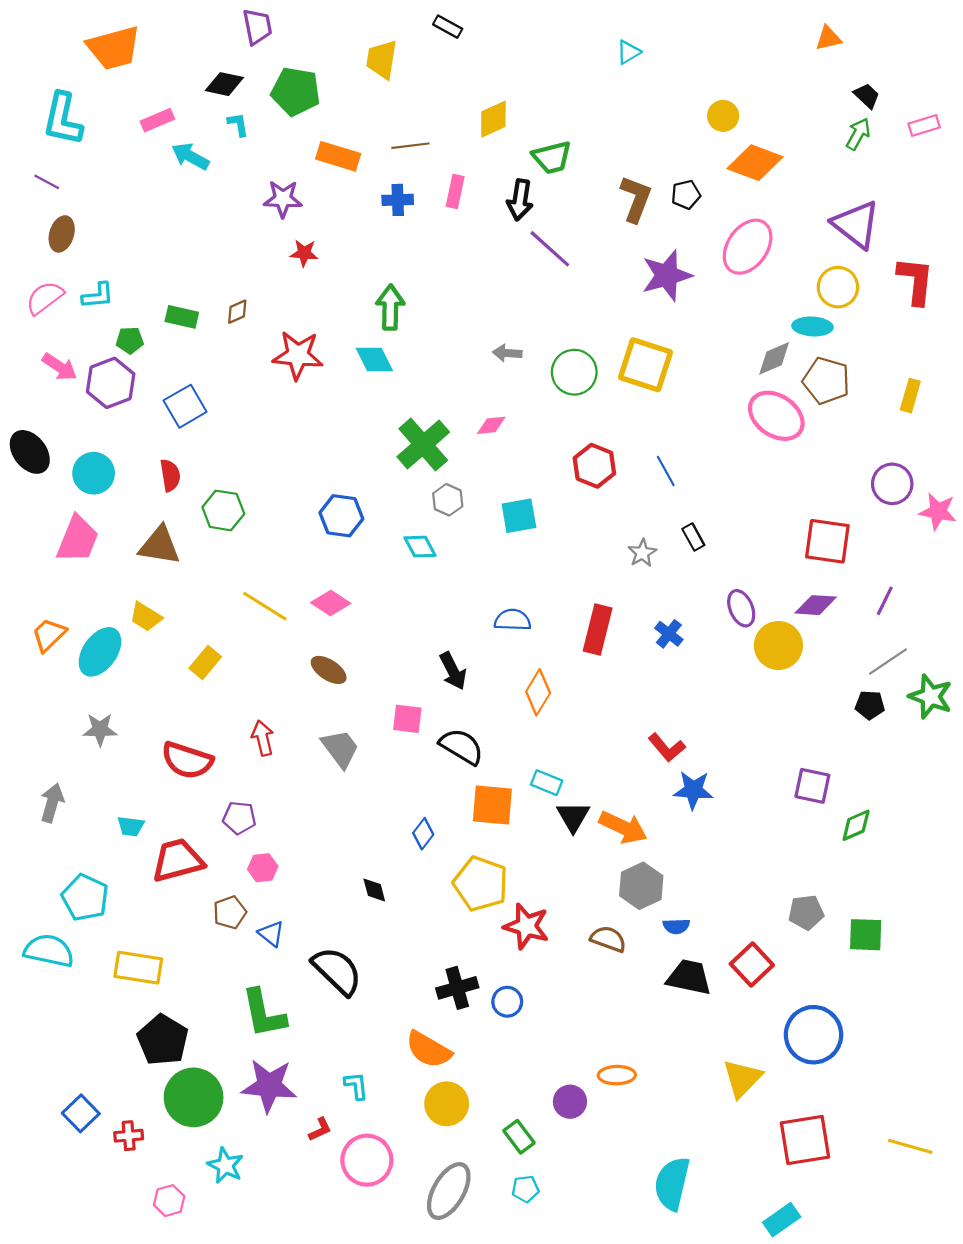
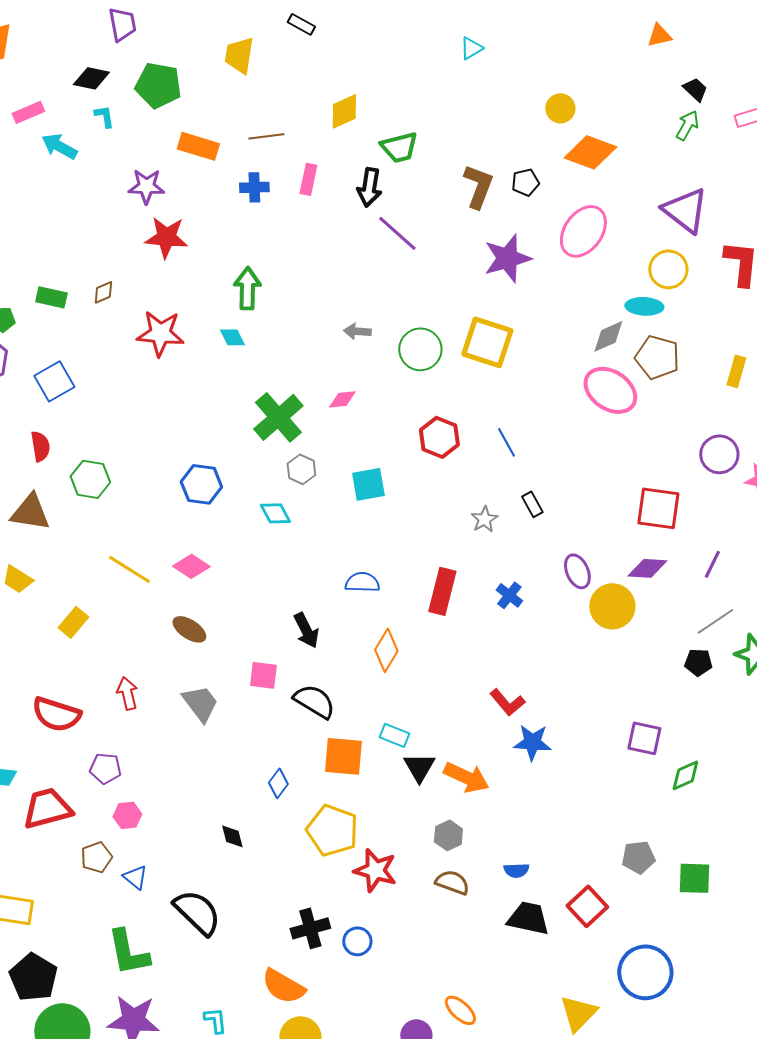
red star: (304, 253) -> (166, 237), size x1.6
cyan diamond: (374, 359) -> (232, 337), size x0.7
gray hexagon: (641, 886) -> (448, 835), moved, size x0.7
orange ellipse: (617, 1075) -> (460, 1010), turned 44

